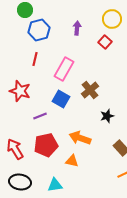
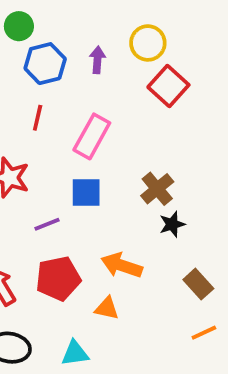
yellow circle: (112, 19) -> (148, 43), moved
purple arrow: (77, 28) -> (97, 60), moved
red square: (105, 42) -> (168, 86), size x1.5
brown cross: (90, 90) -> (157, 189), moved
blue square: (61, 99) -> (86, 192), turned -30

